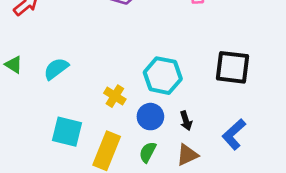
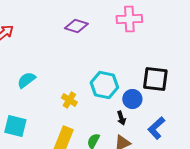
blue circle: (150, 117) -> (132, 99), moved
cyan square: (67, 132) -> (15, 126), moved

